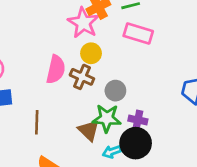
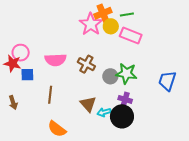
yellow circle: (91, 53) -> (111, 26), moved
pink semicircle: (56, 69) -> (55, 60), moved, turned 70
green star: (107, 118) -> (126, 73), moved
cyan arrow: (112, 152) -> (104, 112), moved

